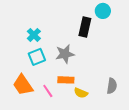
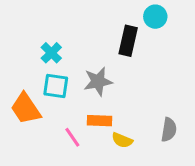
cyan square: (37, 57) -> (56, 86), turned 30
orange trapezoid: (23, 85) -> (26, 109), moved

